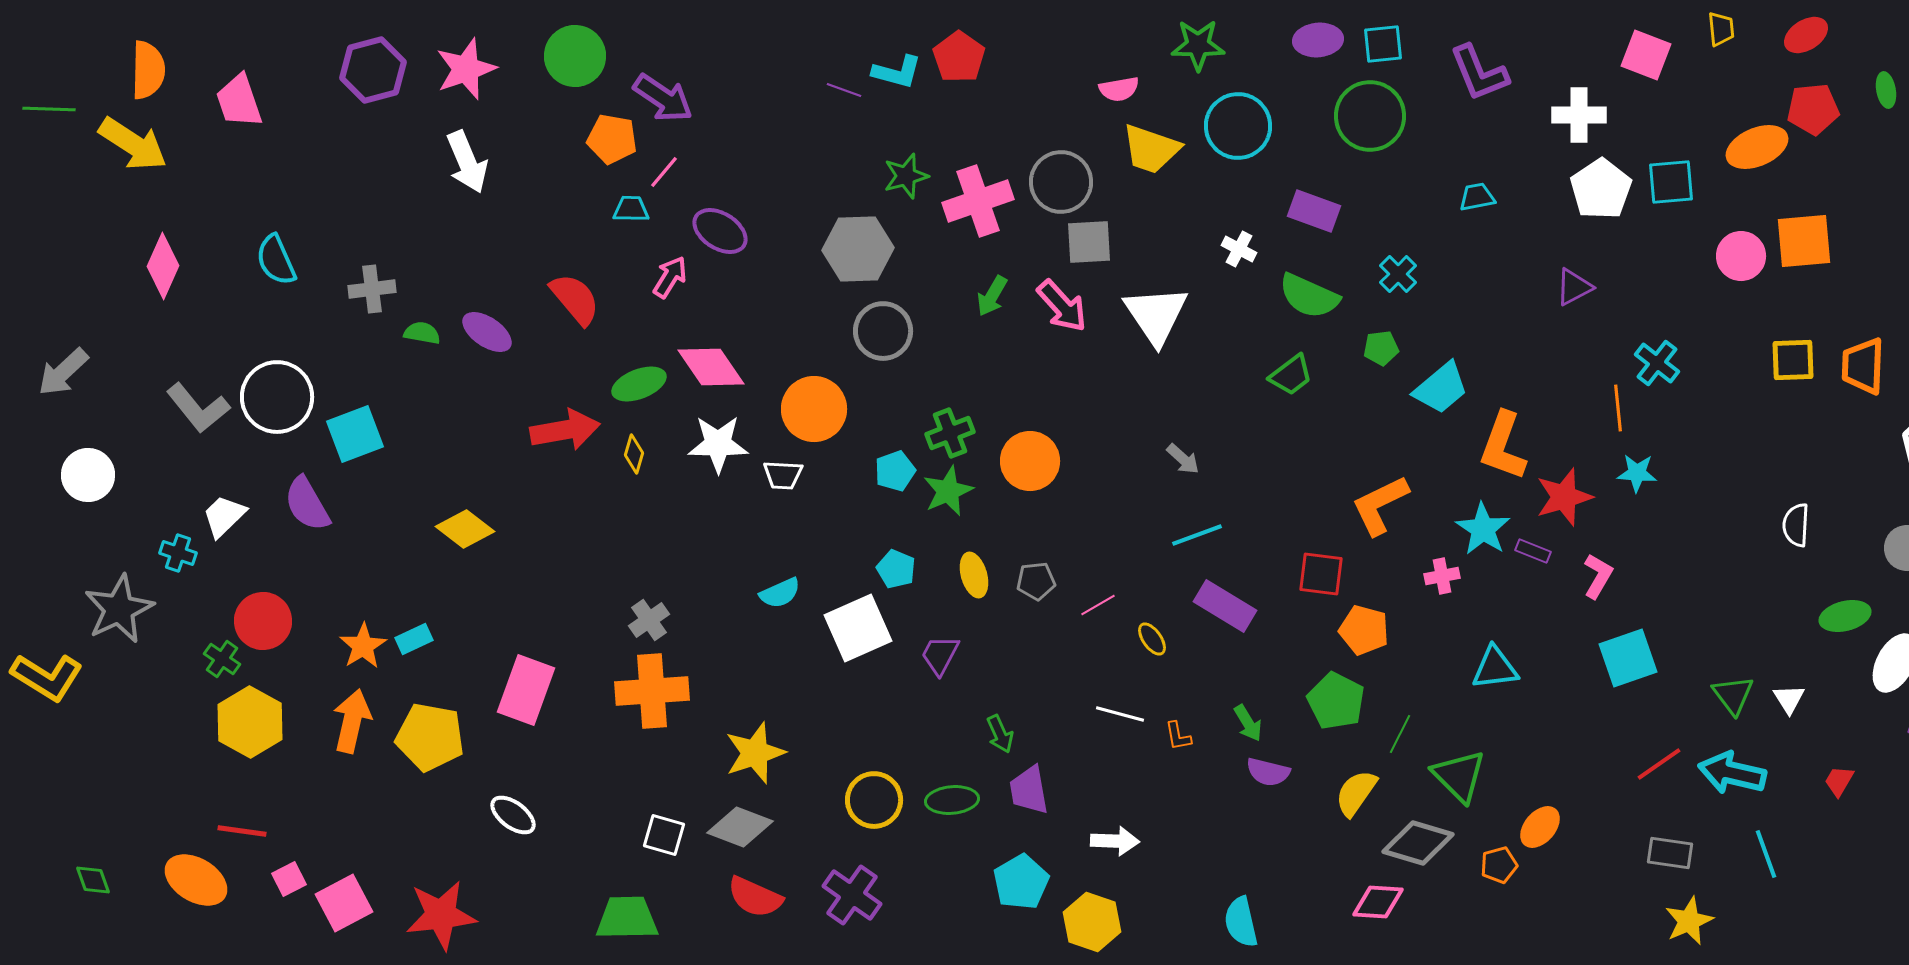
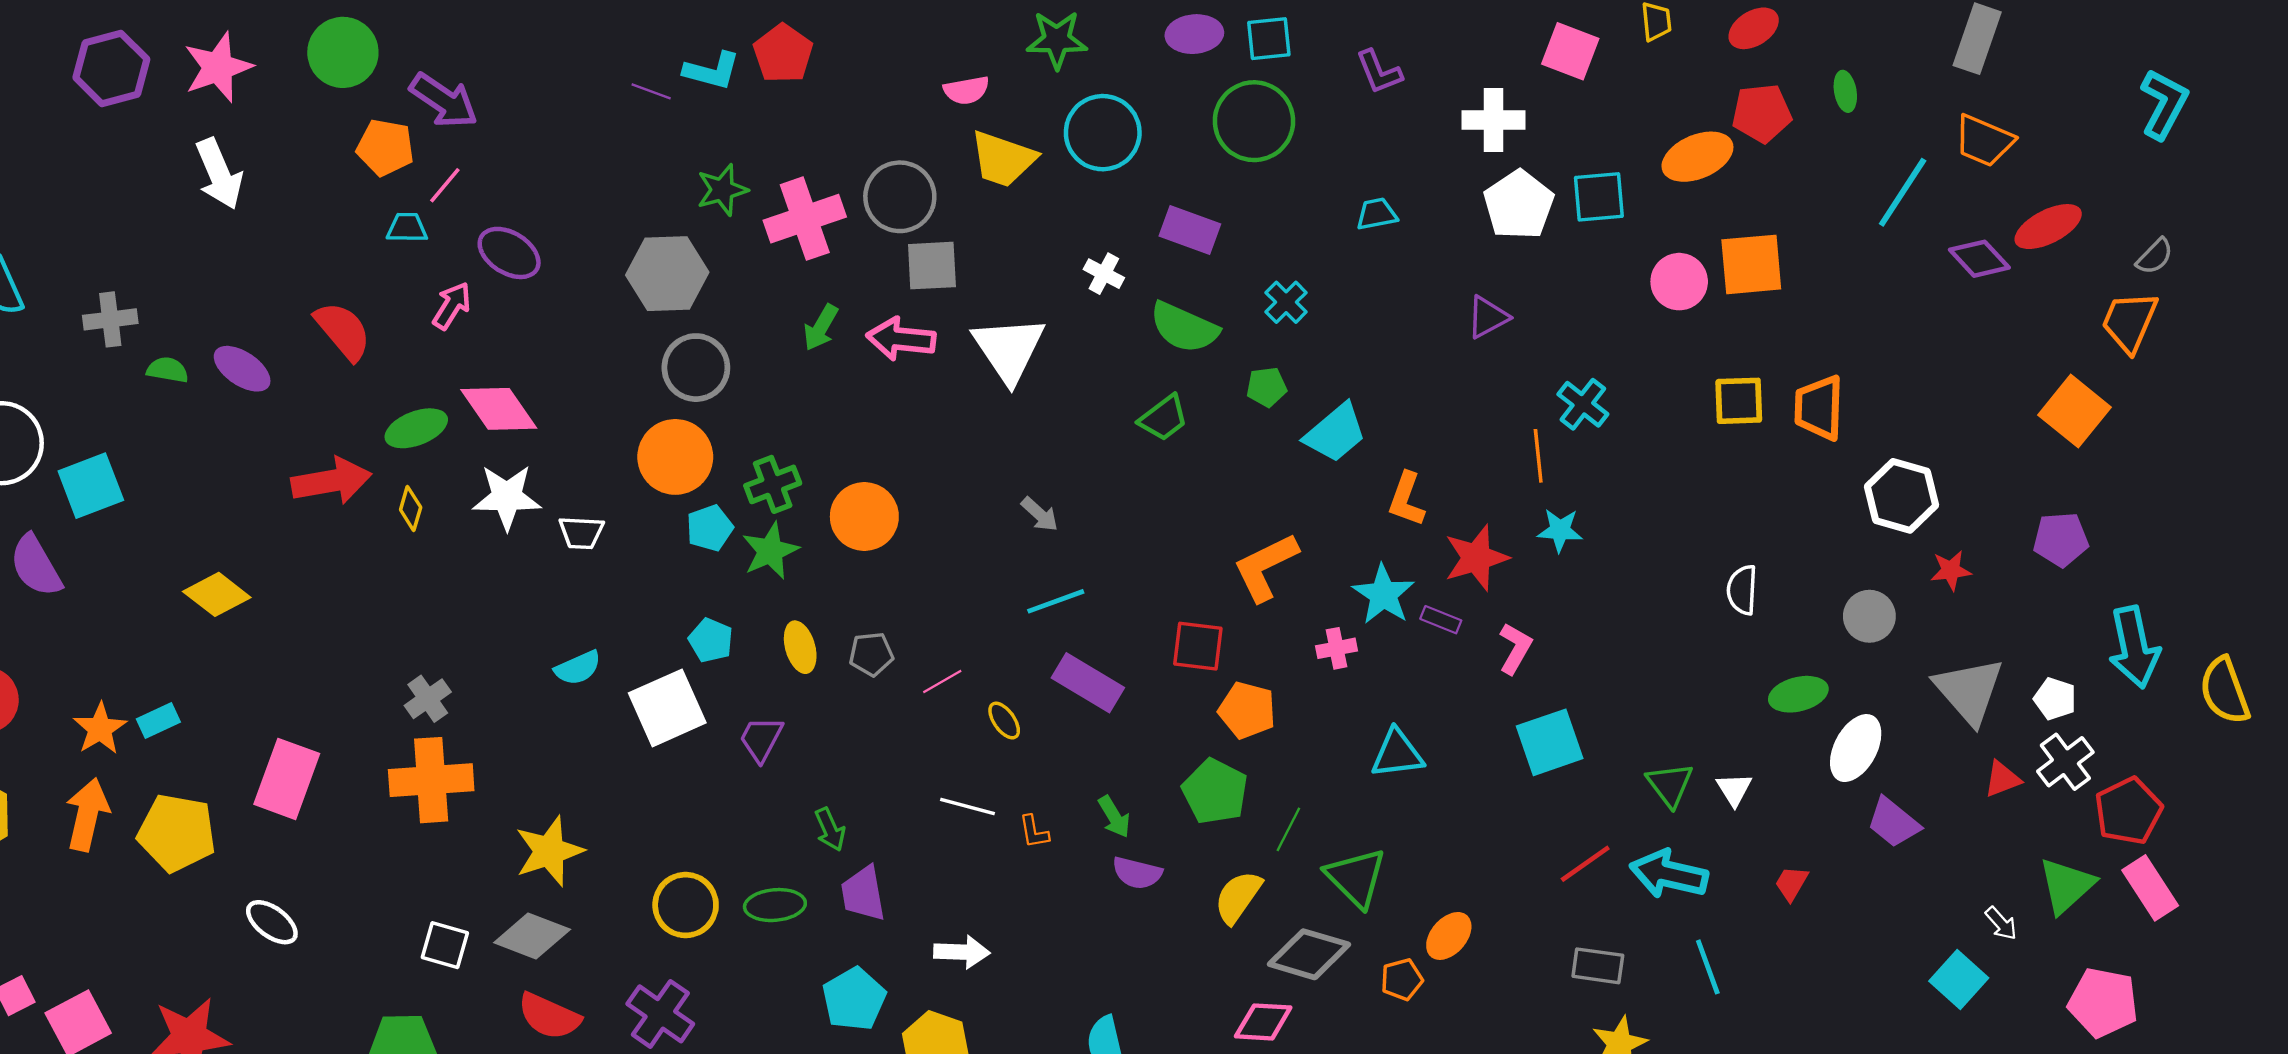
purple L-shape: (1479, 73) -> (1379, 72), size x0.7
pink arrow: (1062, 306) -> (901, 339), turned 138
orange circle: (814, 409) -> (675, 457), moved
orange L-shape: (1503, 446) -> (1406, 499), size x0.7

